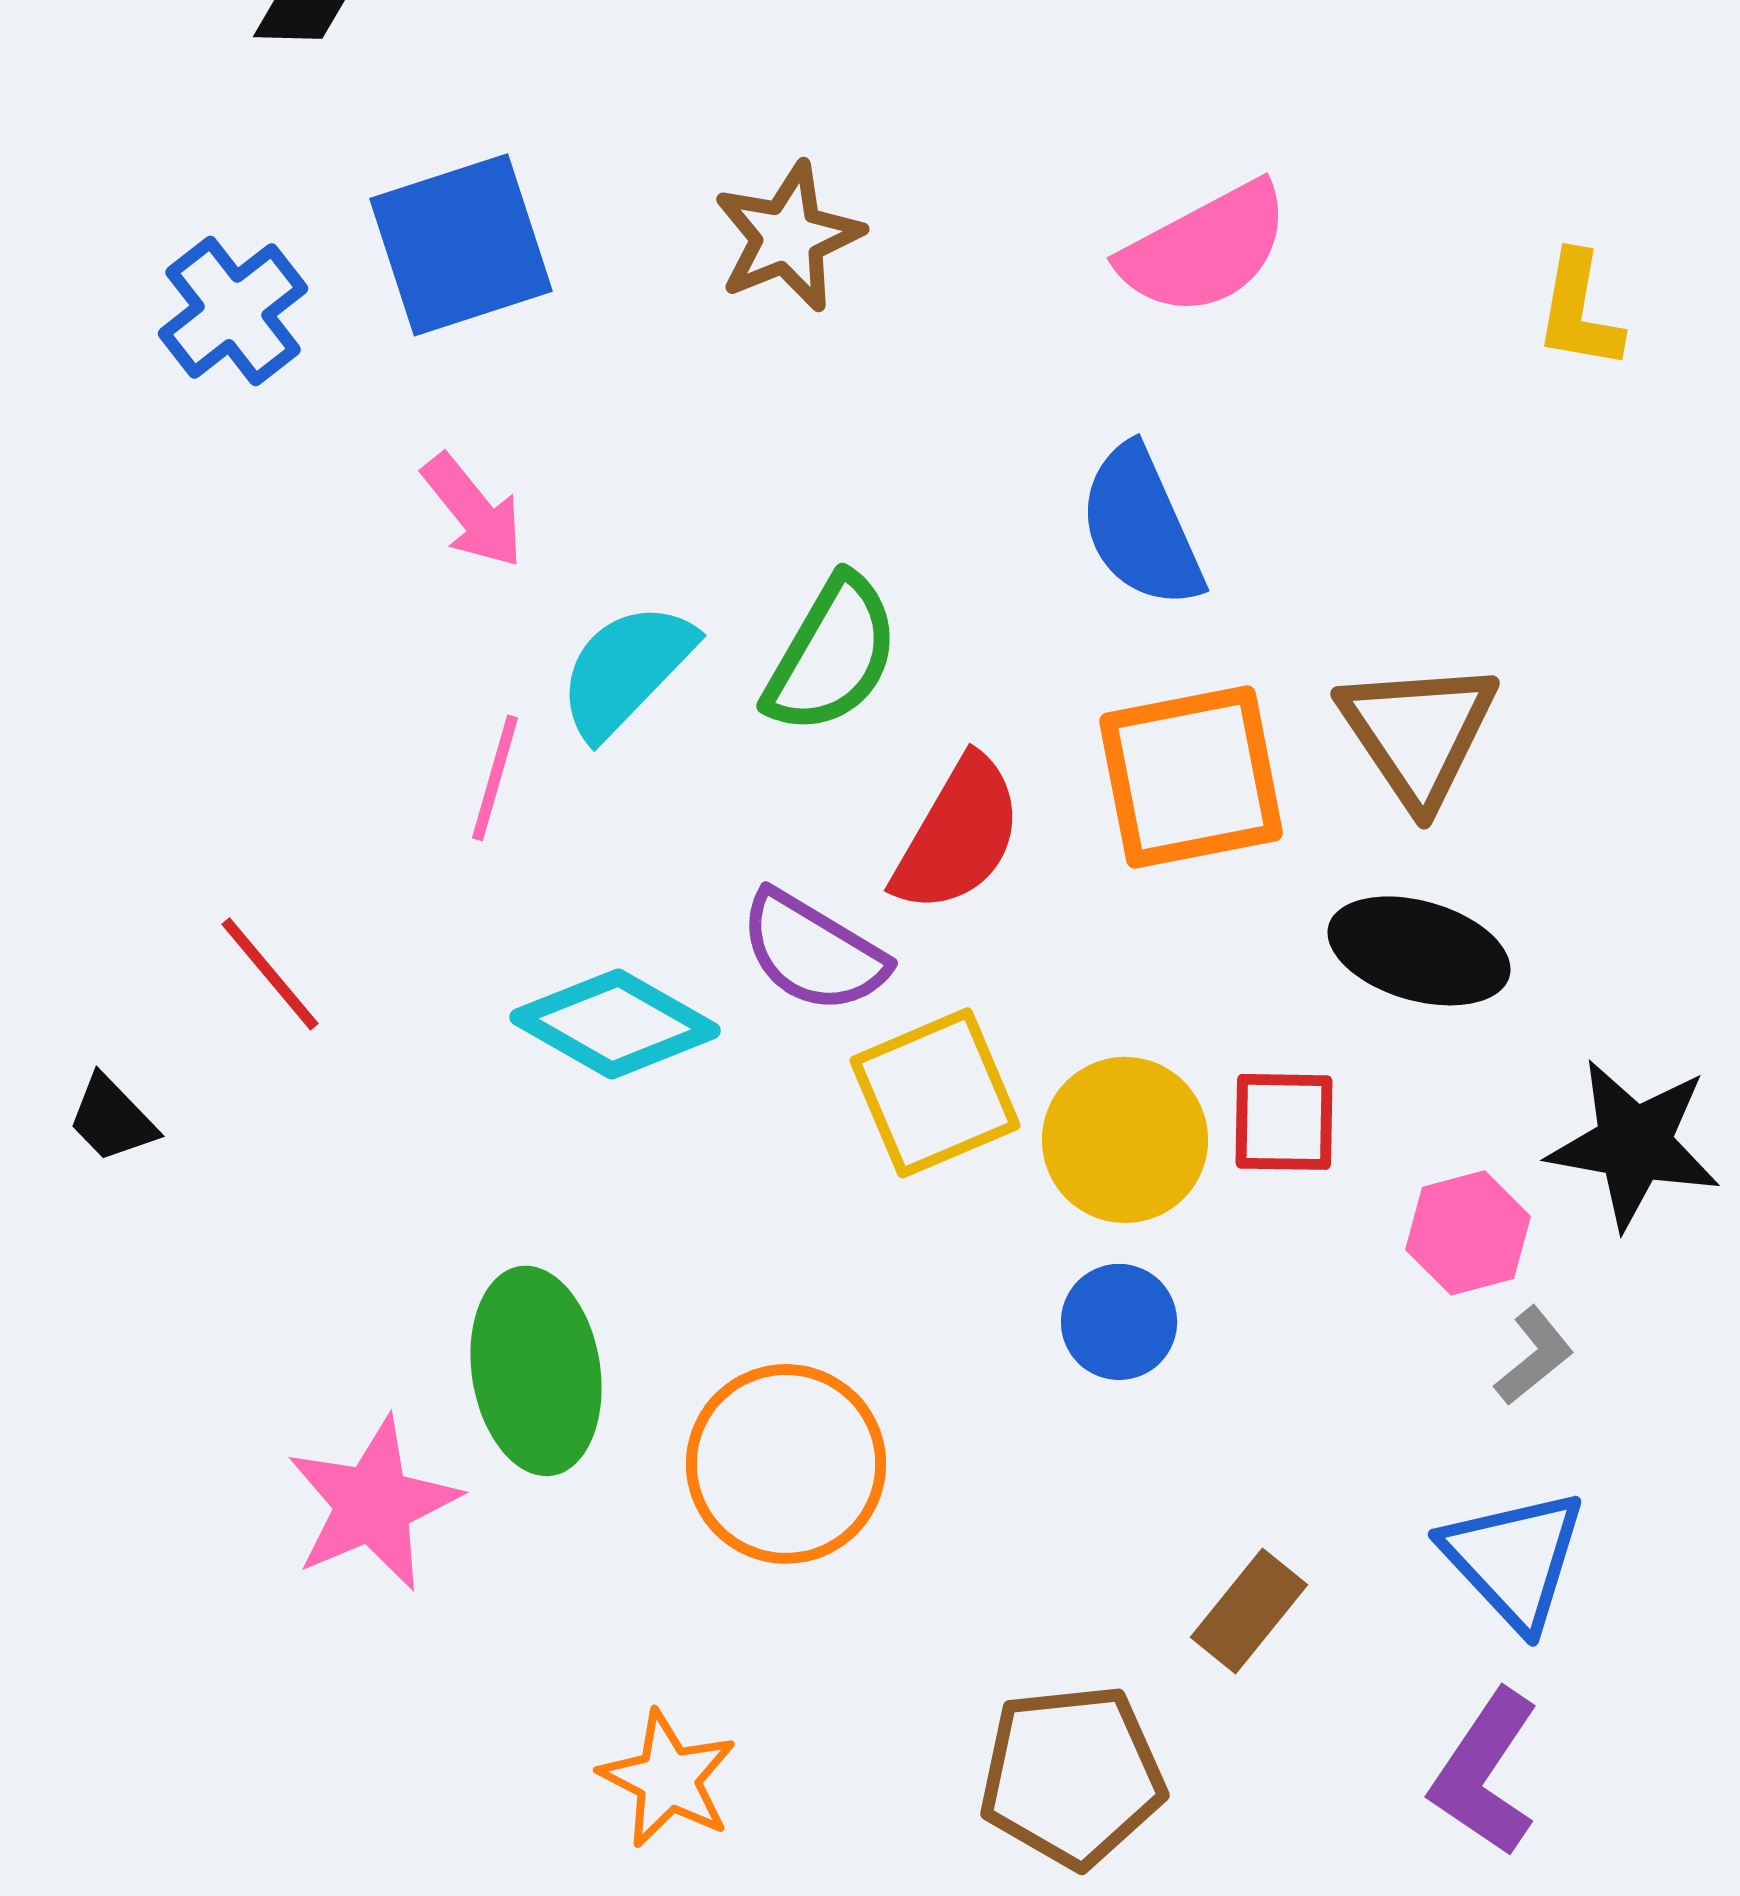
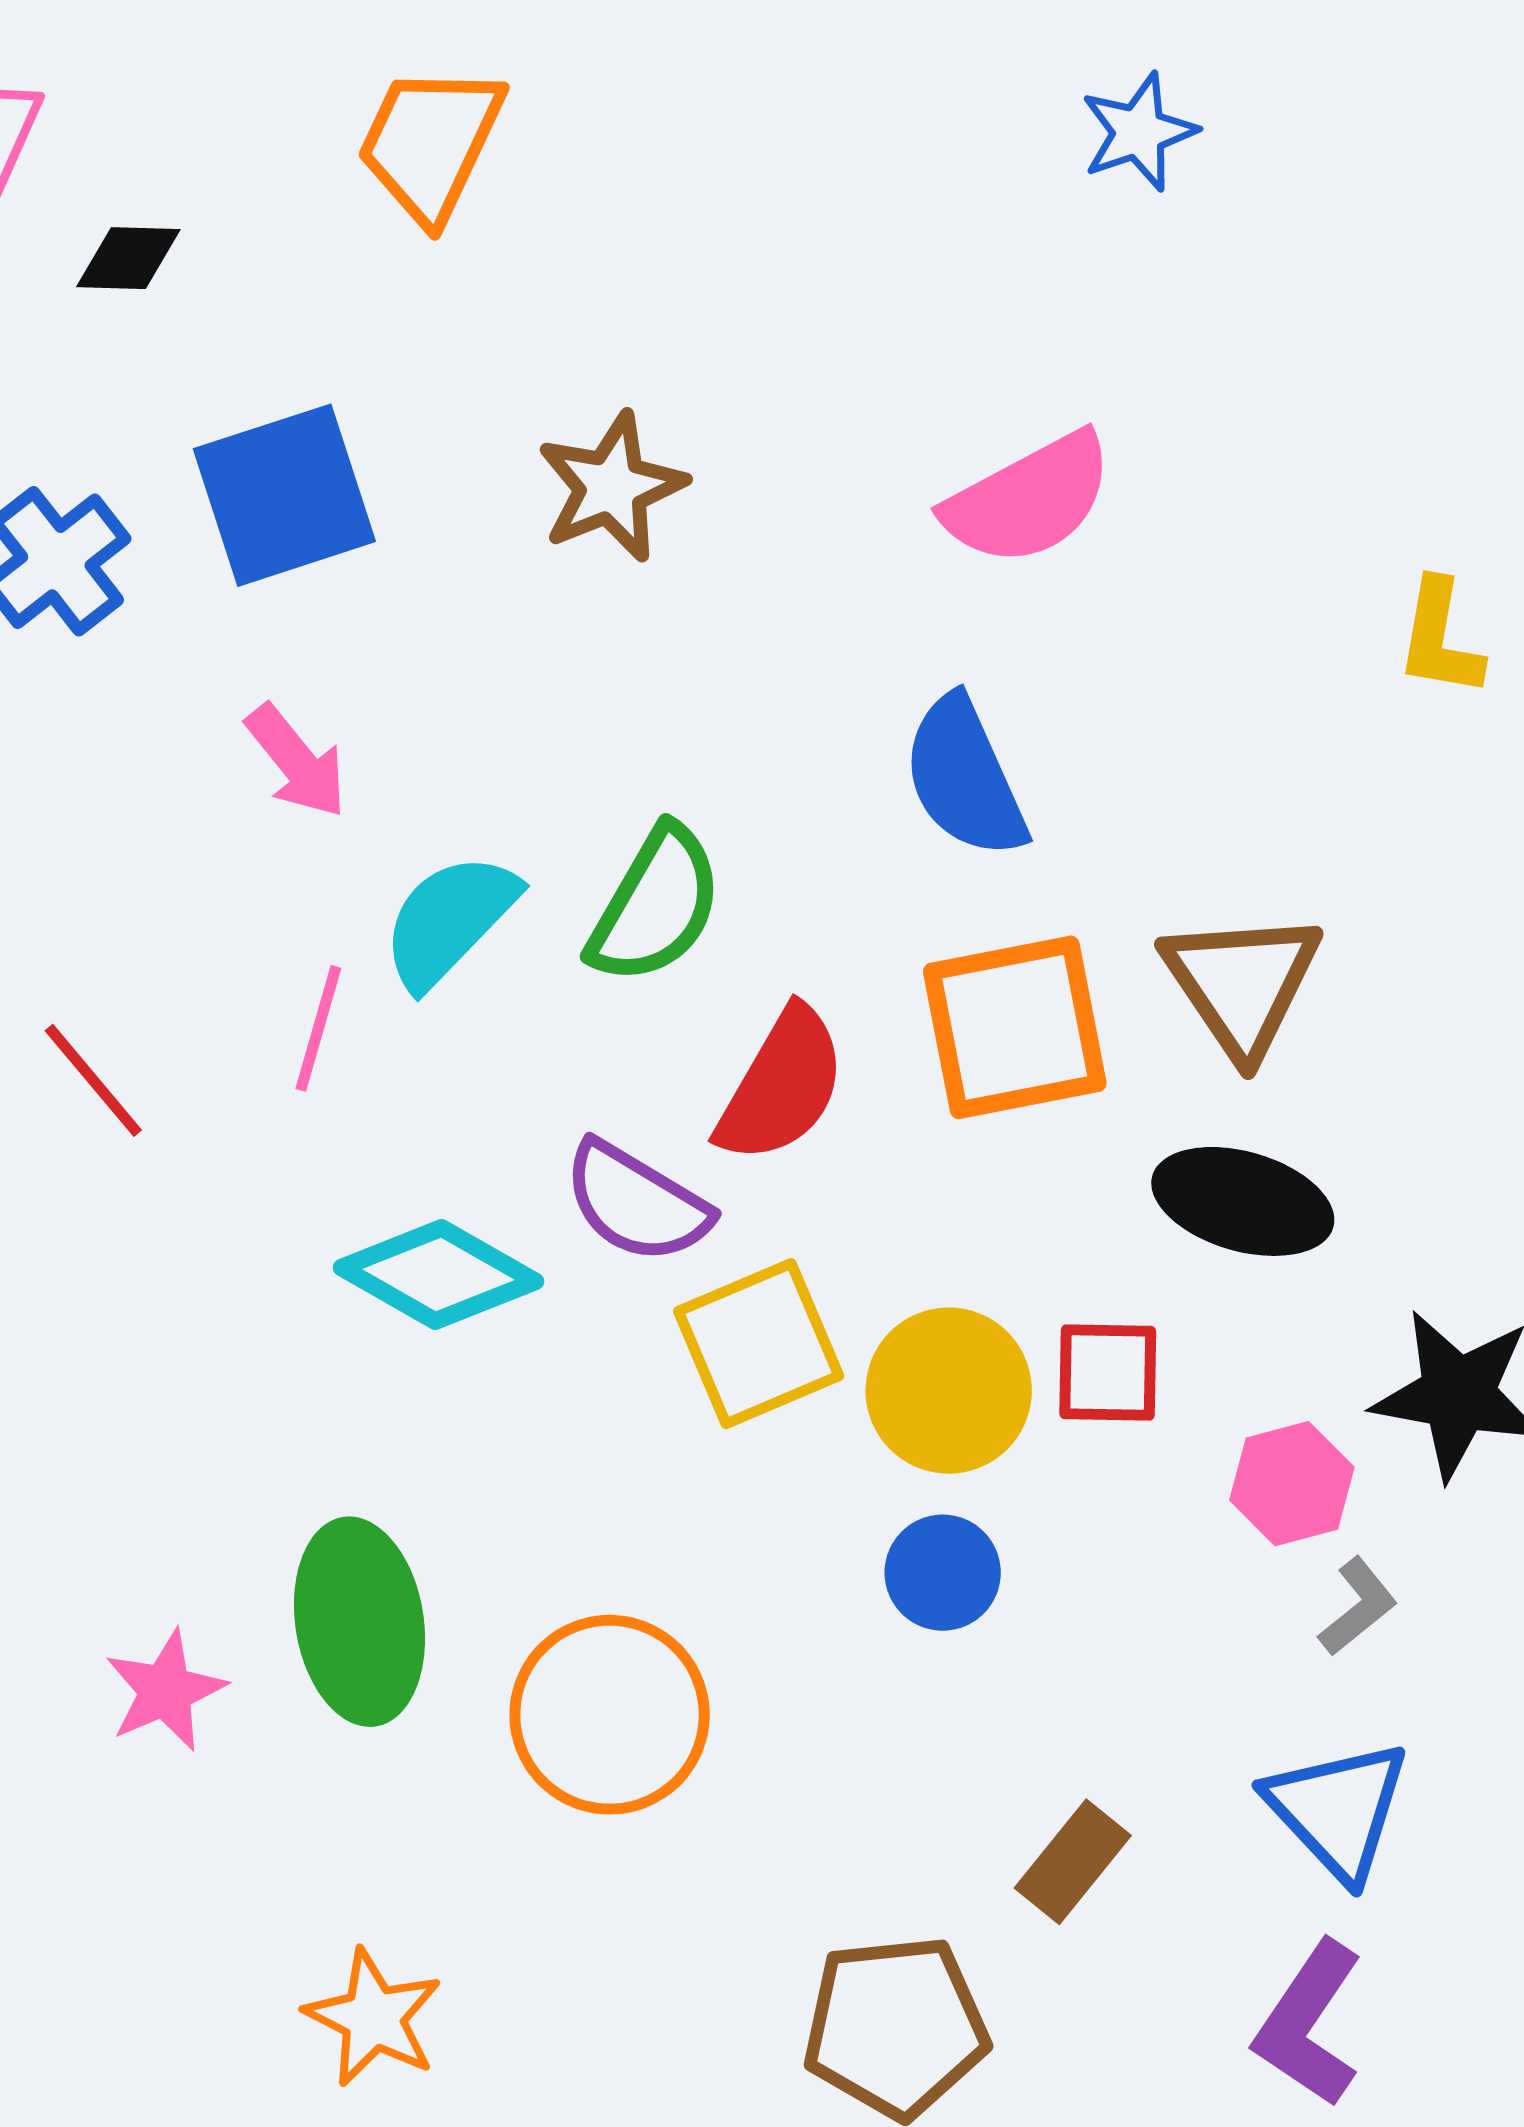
yellow L-shape: (1579, 311) -> (1440, 638), moved
red line: (270, 974) -> (93, 1080), moved
pink star: (373, 1504) -> (165, 1691), moved, size x0.7
orange star: (668, 1779) -> (373, 2018), moved

